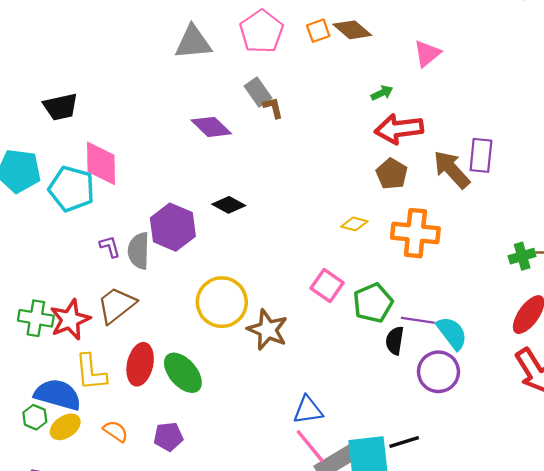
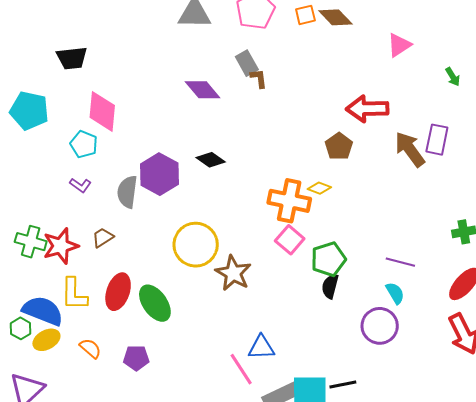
green arrow: (382, 93) -> (453, 77), moved, turned 78
brown pentagon: (392, 174) -> (339, 146), moved
cyan pentagon: (72, 189) -> (84, 144), moved, size x0.7
orange cross: (415, 233) -> (289, 201), moved
purple L-shape: (110, 247) -> (80, 185), moved, turned 135
brown trapezoid: (116, 305) -> (103, 237), size x0.6
purple line: (418, 320) -> (400, 262), moved
cyan semicircle: (452, 333) -> (395, 293), size x0.7
black semicircle: (395, 341) -> (330, 286), moved
pink line: (310, 446) -> (241, 369), moved

